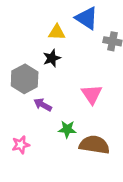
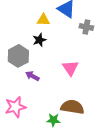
green star: (67, 129) -> (53, 120), moved
pink star: (21, 145) -> (15, 107), size x1.5

